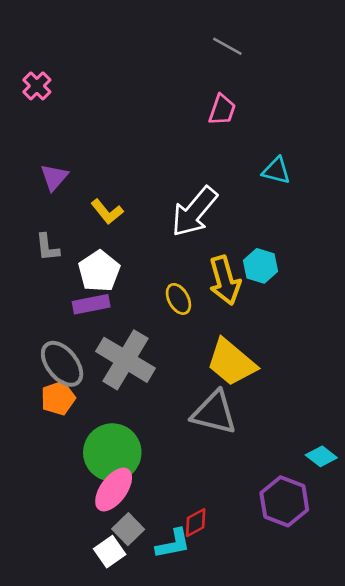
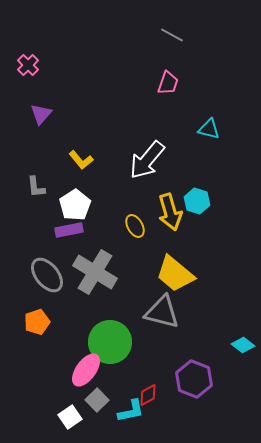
purple triangle: (54, 177) -> (41, 114), moved
orange pentagon: (58, 398) -> (37, 322), moved
green circle: (112, 452) -> (110, 342), moved
purple hexagon: (284, 501) -> (194, 379), moved
white square: (110, 552) -> (70, 417), moved

